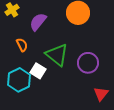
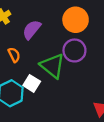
purple circle: (88, 63) -> (74, 50), moved

